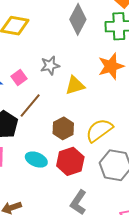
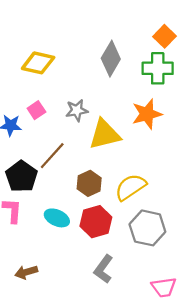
pink square: (19, 78) -> (36, 110), moved
yellow triangle: (75, 85) -> (105, 134), size x1.4

